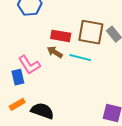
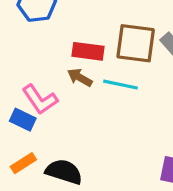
blue rectangle: (18, 77) -> (23, 120), turned -49

